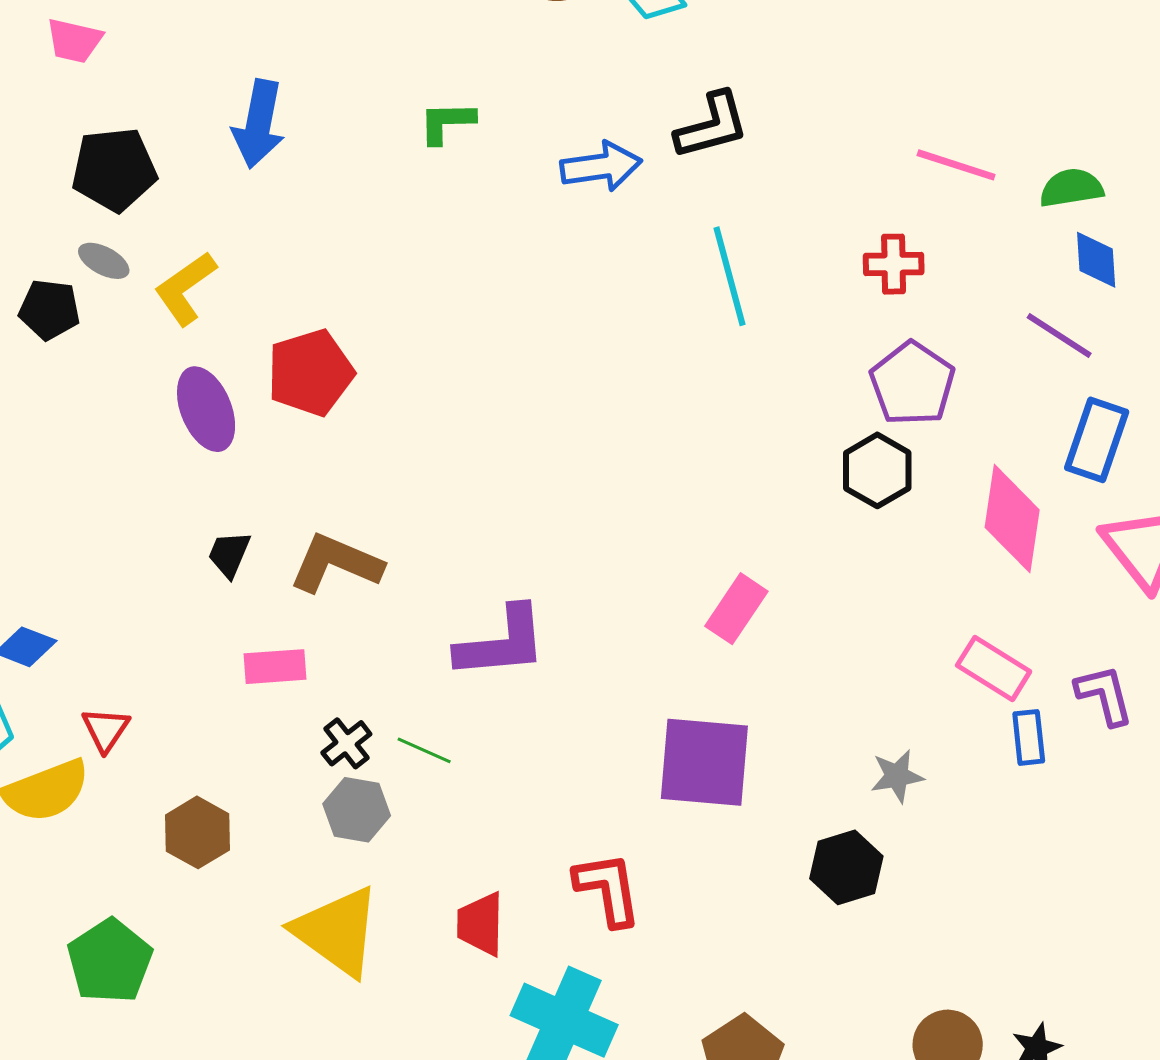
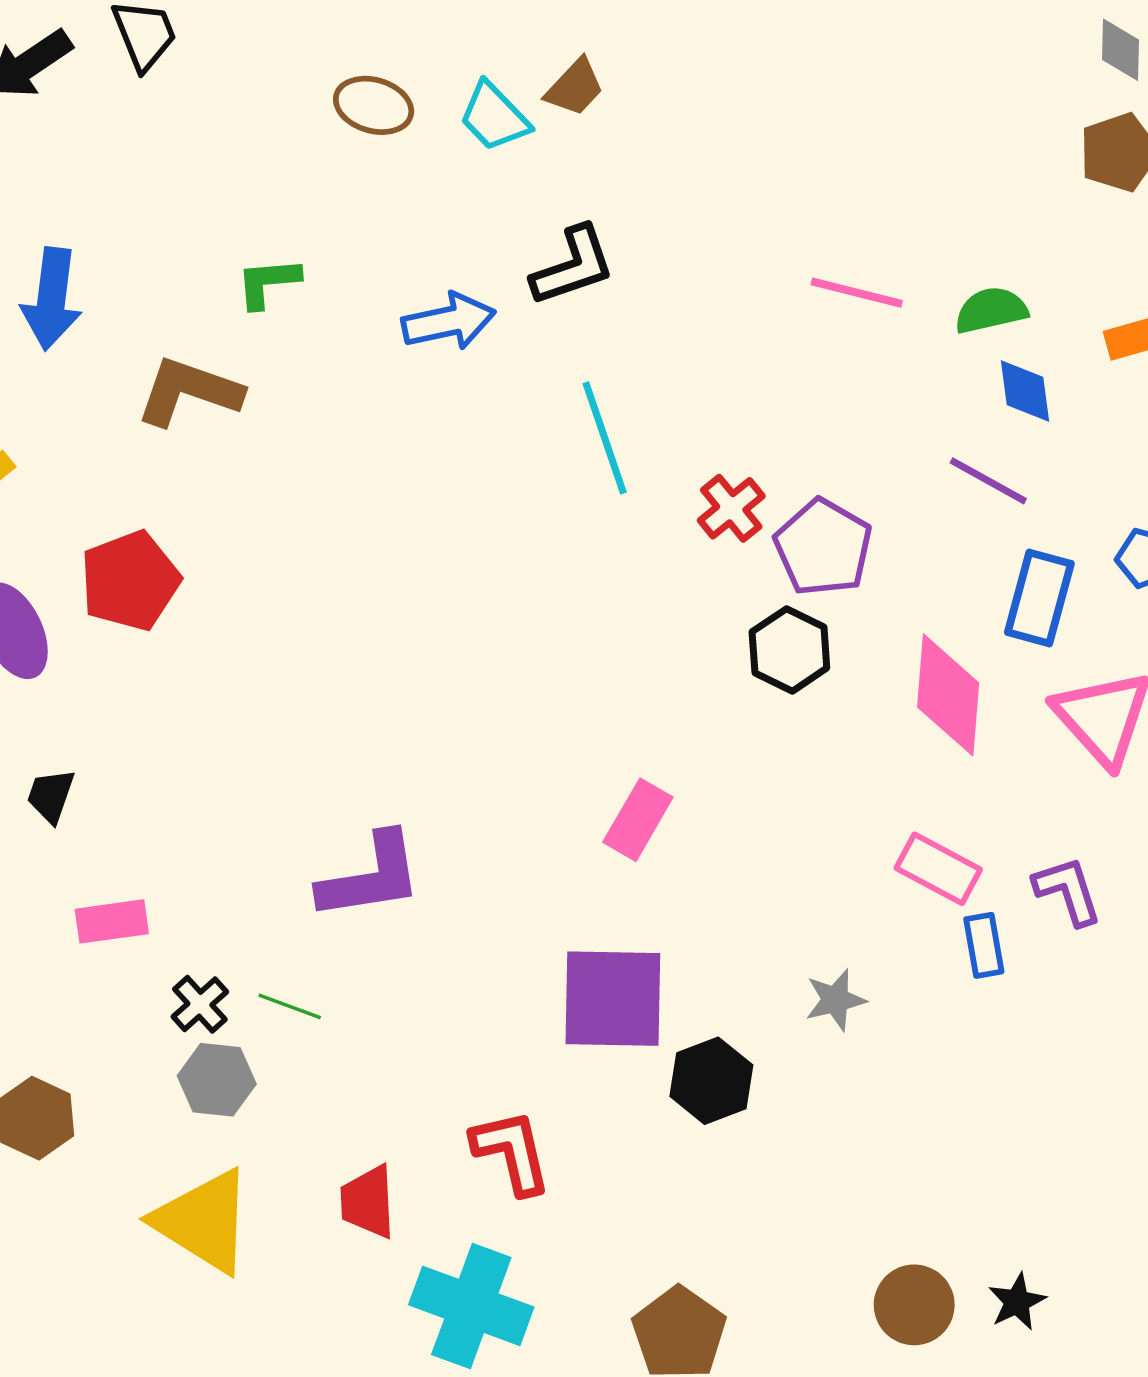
red cross: (894, 264) -> (731, 508), moved, turned -34
brown L-shape: (336, 563) -> (189, 392), moved
black hexagon: (846, 867) -> (711, 1081), moved

